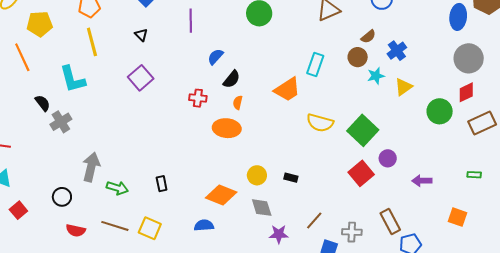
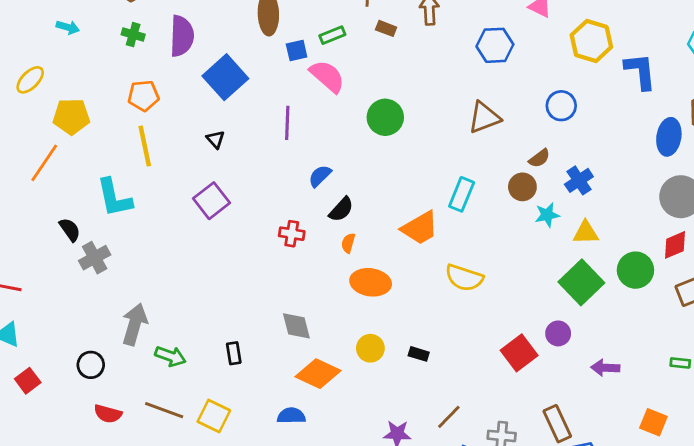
orange line: (22, 57) -> (44, 163), turned 56
yellow triangle: (403, 87) -> (586, 233), turned 30
orange ellipse: (227, 128) -> (371, 282), moved
green square: (363, 130) -> (581, 282), moved
gray diamond: (262, 208) -> (296, 326), moved

